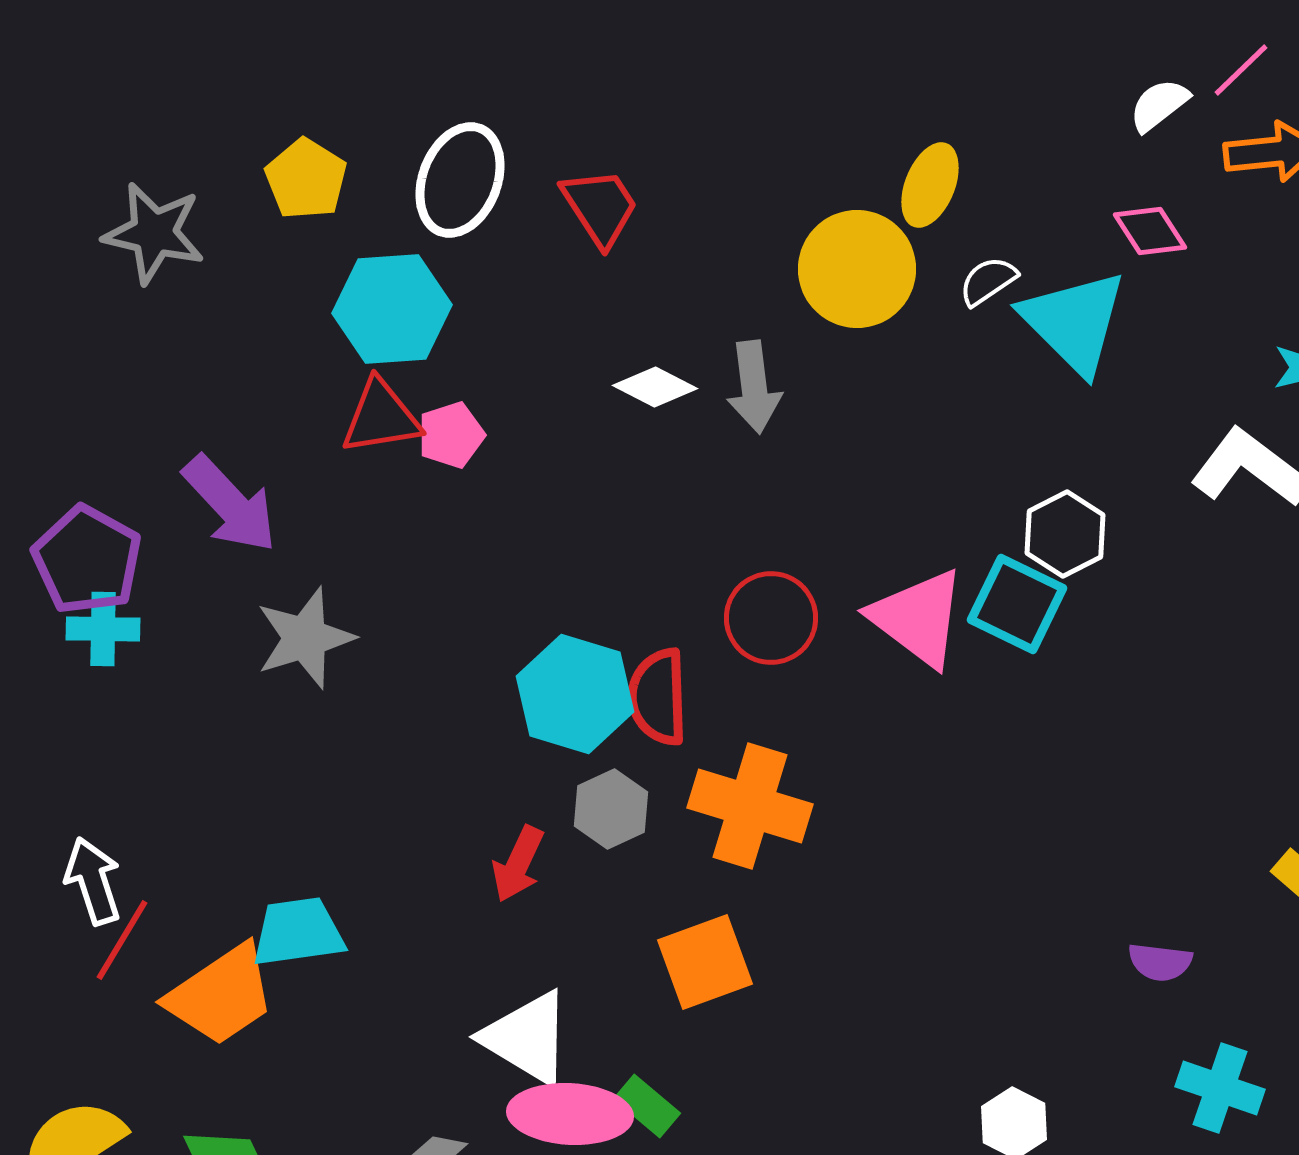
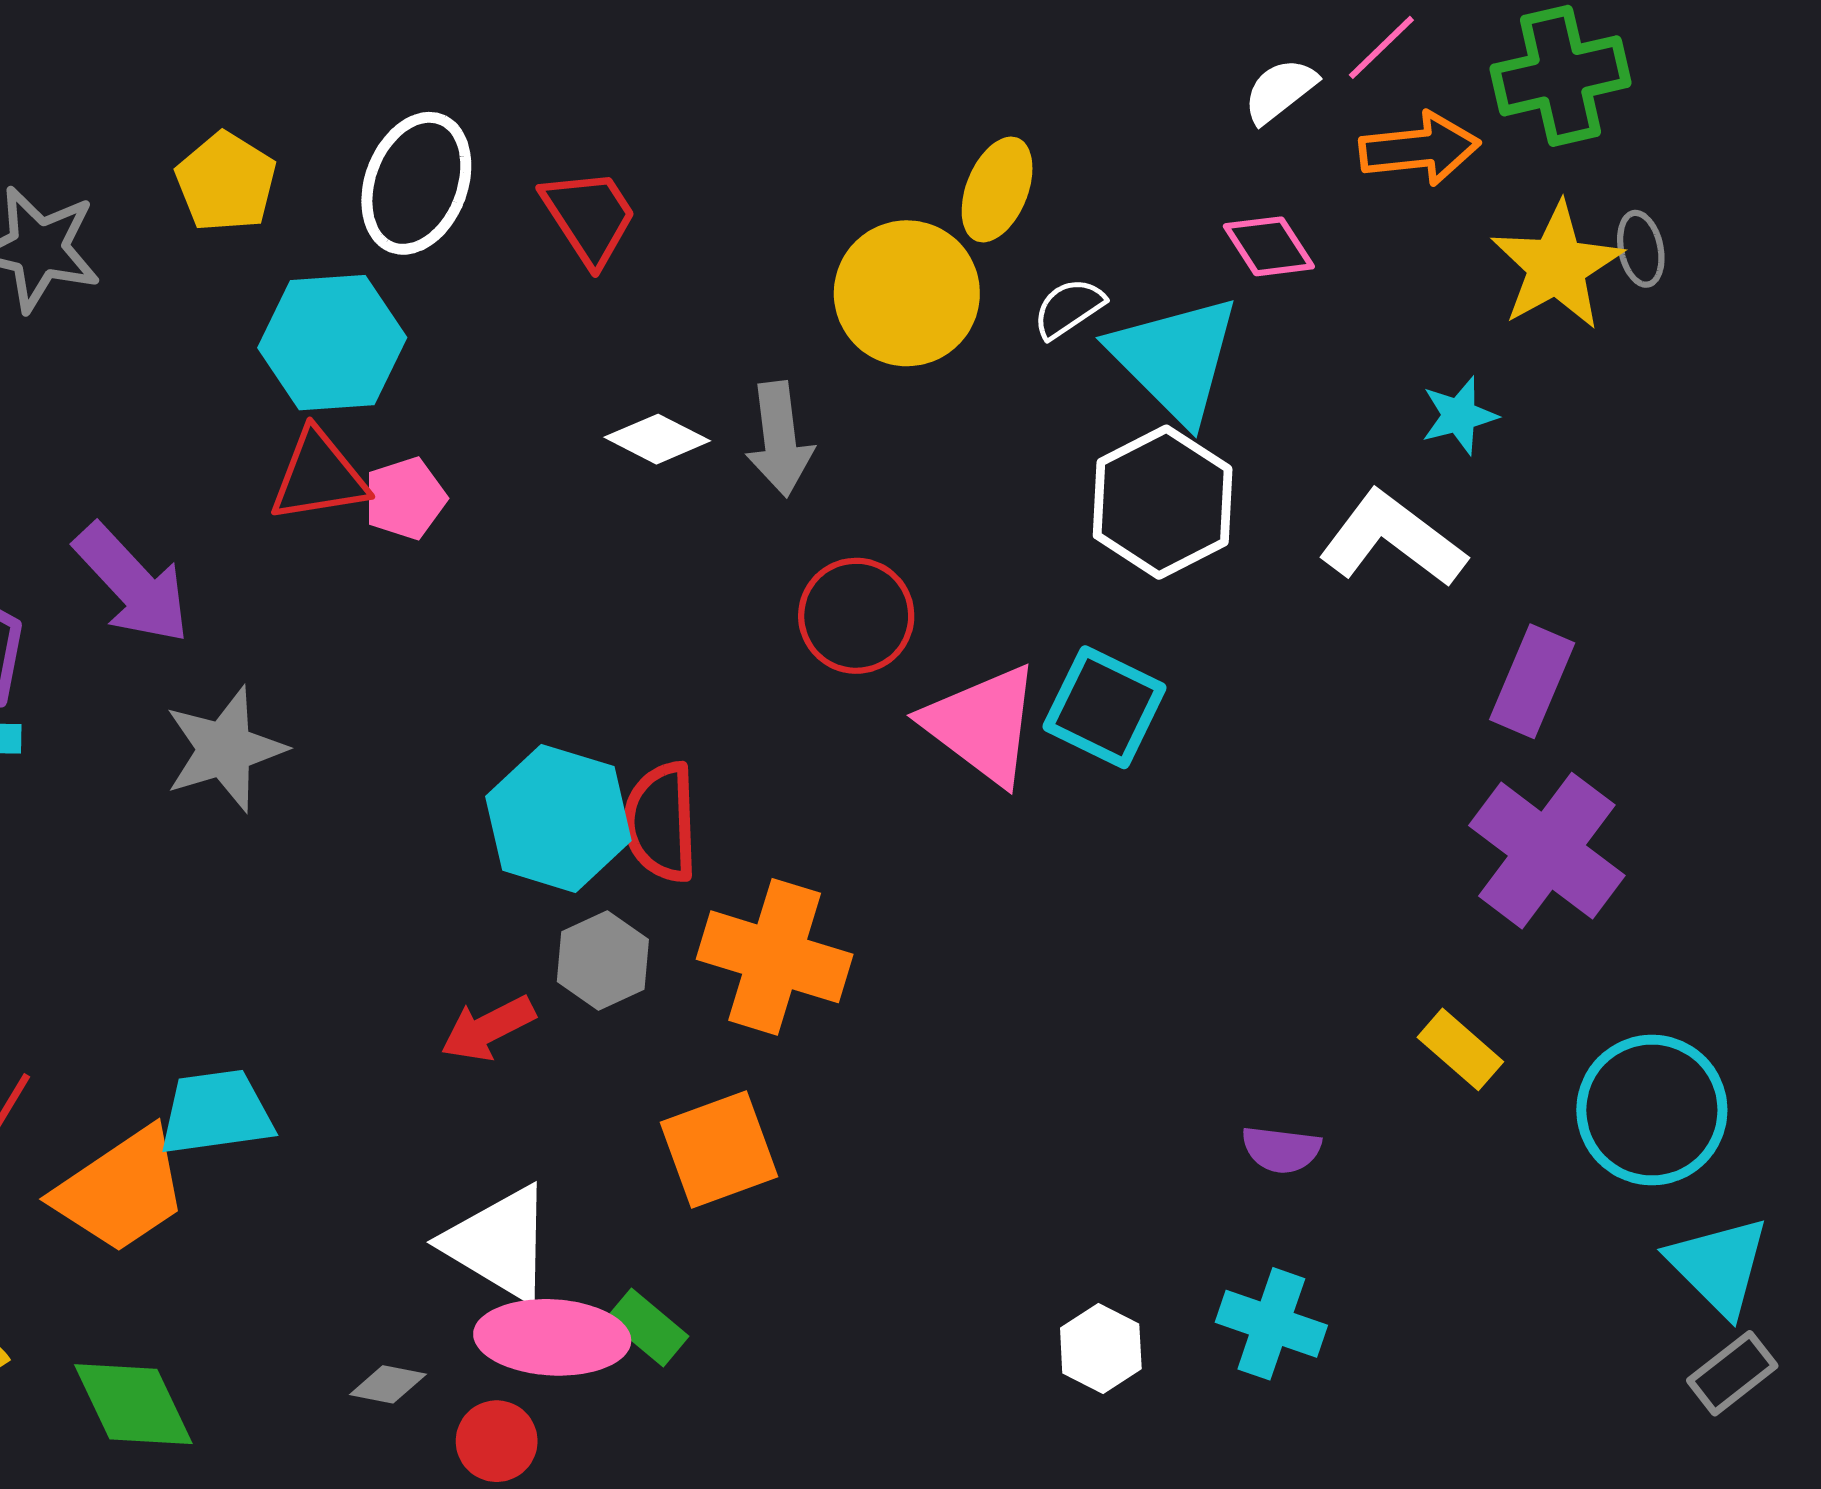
white hexagon: (1065, 534) -> (1163, 502), moved, size x1.4
red circle: (771, 618) -> (856, 616), moved
red arrow: (518, 864) -> (488, 1028), turned 38
cyan cross: (1220, 1088) -> (1271, 1324), moved

